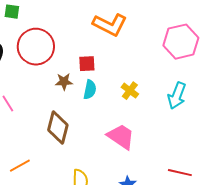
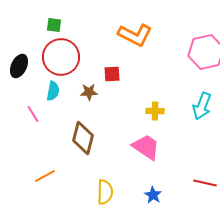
green square: (12, 12) -> (54, 25), moved
cyan semicircle: (90, 90) -> (53, 91), moved
yellow cross: (130, 91) -> (155, 111), moved, turned -36

